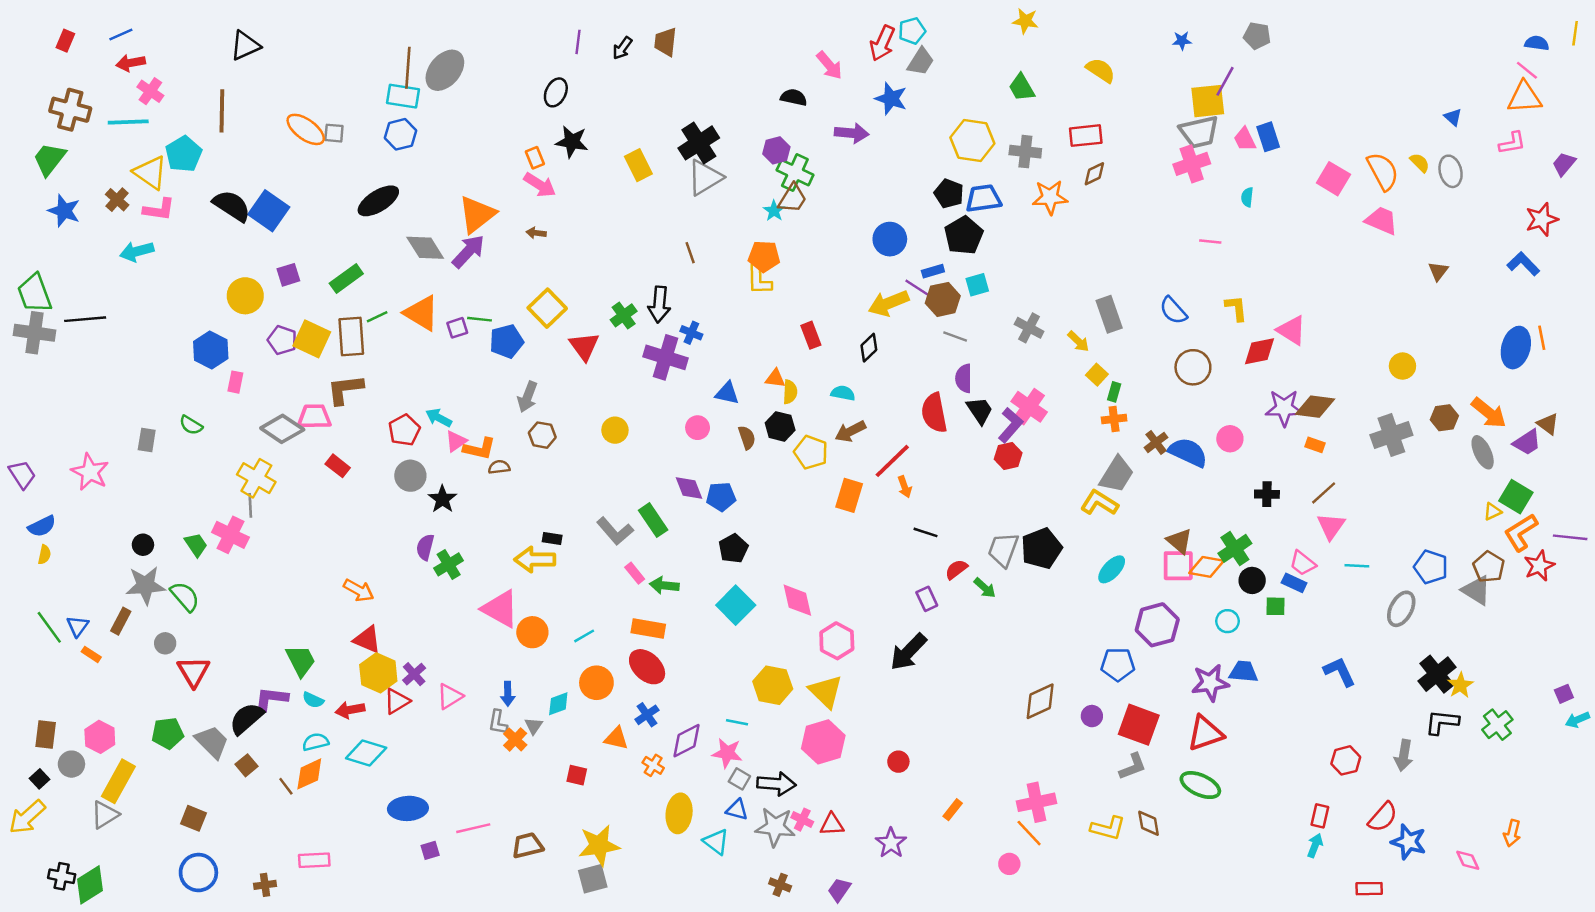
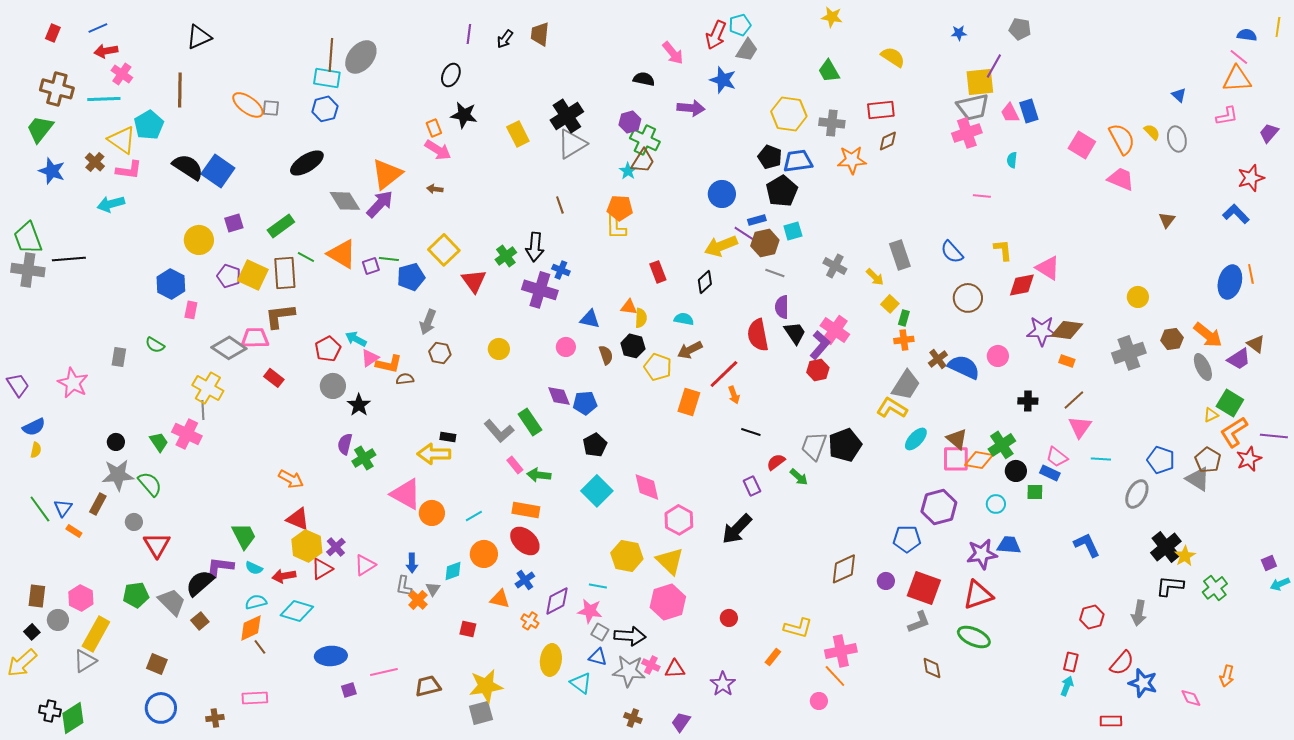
green line: (377, 317) -> (306, 257), turned 54
cyan ellipse: (1112, 569) -> (916, 439), moved
brown line: (286, 786) -> (260, 647), moved
yellow L-shape: (1108, 828) -> (798, 628), moved

